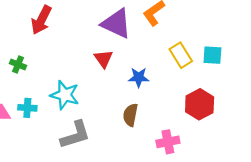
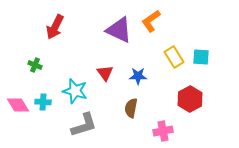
red triangle: (103, 59) -> (105, 73), moved

